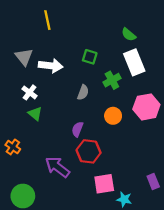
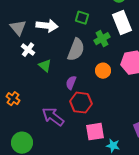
gray triangle: (24, 57) -> (18, 28), moved
gray semicircle: (83, 92) -> (76, 50), size x1.6
green triangle: (35, 114) -> (45, 66), moved

